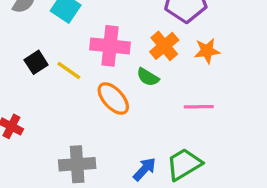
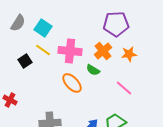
yellow line: (69, 71) -> (43, 50), moved
pink line: (199, 107) -> (124, 88), turned 42

